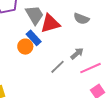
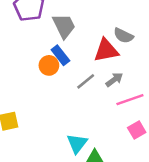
red triangle: (50, 23) -> (106, 50), moved
gray line: (58, 67) -> (86, 81), moved

